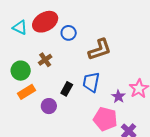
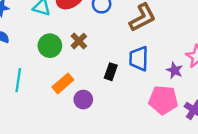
green circle: (21, 71) -> (50, 46), moved
purple circle: (49, 106) -> (83, 100), moved

